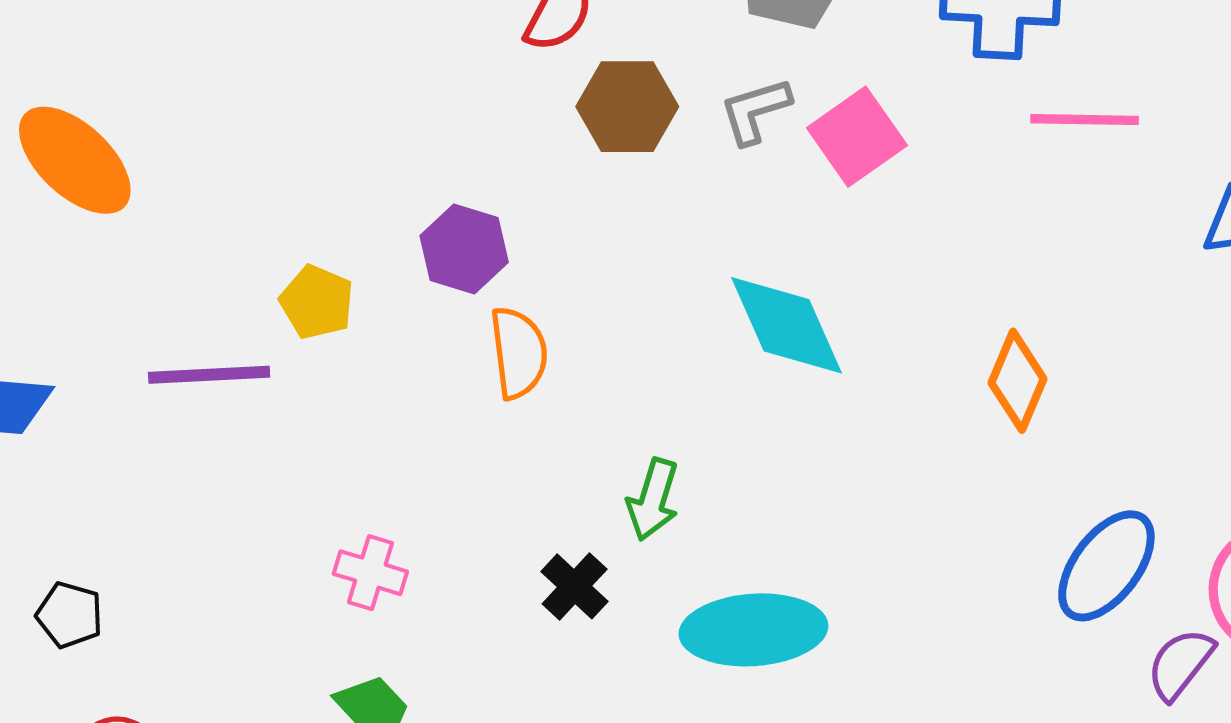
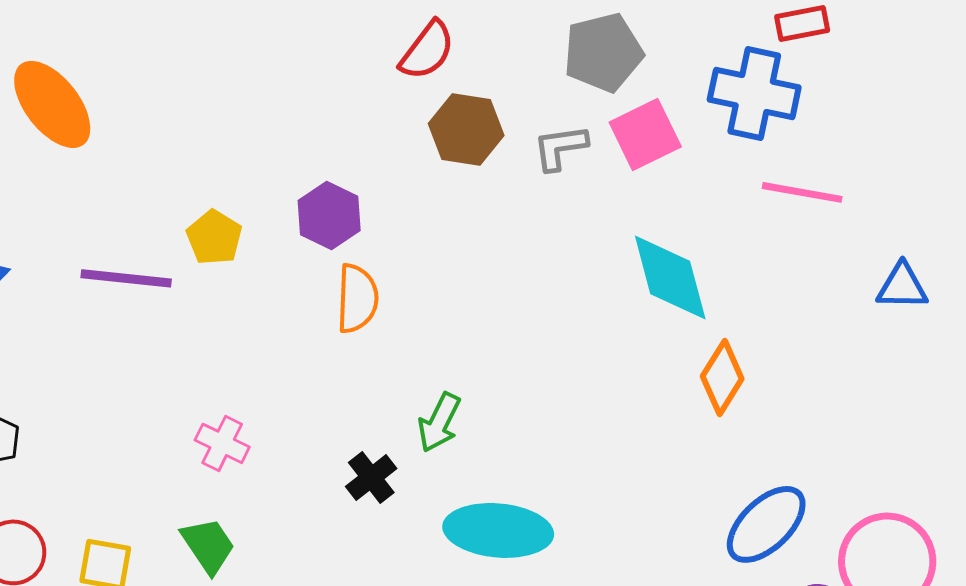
pink square: (857, 137) -> (645, 134), moved
cyan diamond: (787, 325) -> (670, 277), moved

